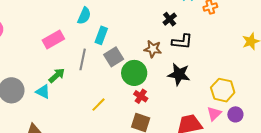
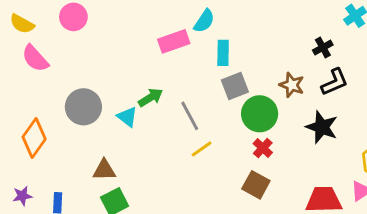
cyan rectangle: (101, 35) -> (223, 53), turned -30
pink rectangle: (53, 40) -> (174, 41), moved
black L-shape: (182, 42) -> (335, 82), turned -40
gray line: (83, 59) -> (190, 116), moved, turned -50

